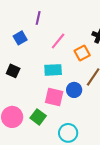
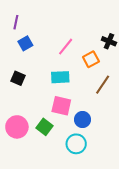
purple line: (38, 18) -> (16, 22), moved
blue circle: (74, 90) -> (83, 120), moved

